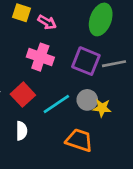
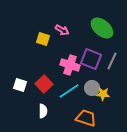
yellow square: (22, 13) -> (43, 39), moved
green ellipse: (101, 19) -> (102, 28), turned -70
pink cross: (40, 57) -> (70, 65), moved
gray line: (114, 64) -> (112, 61), turned -54

